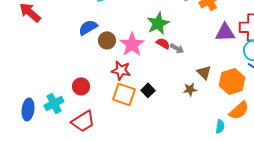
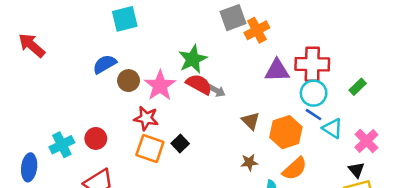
red semicircle: (163, 43) -> (199, 84), size x1.5
brown star: (190, 89) -> (249, 162), moved
cyan cross: (54, 103) -> (62, 145), moved

